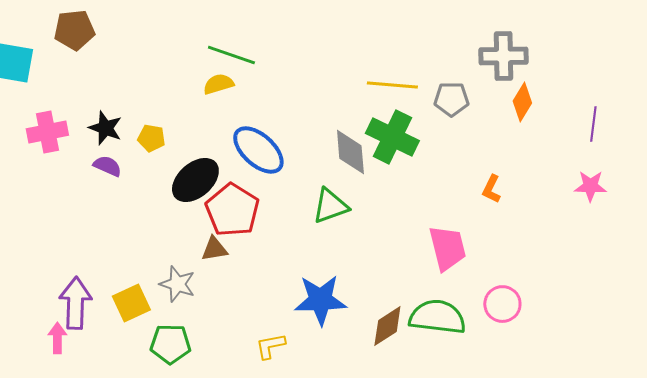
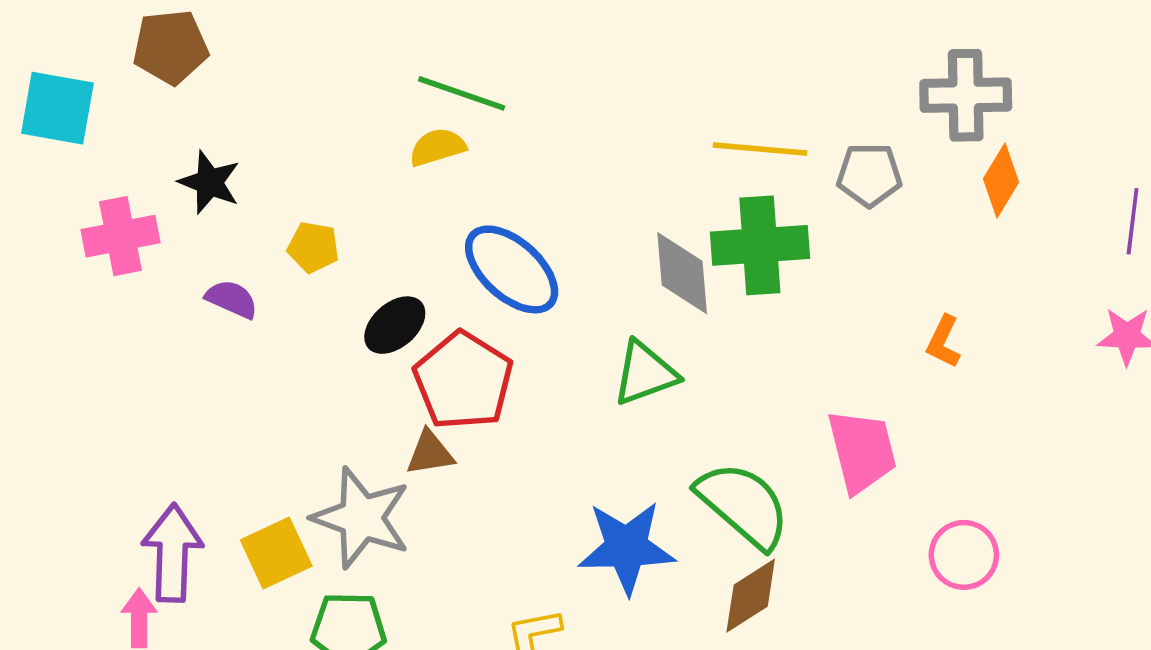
black star: (105, 128) -> (209, 182), moved
green cross: (392, 137) -> (760, 245), turned -30
black ellipse: (195, 180) -> (395, 325), size x0.7
gray star: (177, 284) -> (361, 518), size x1.5
green semicircle: (437, 317) -> (743, 505), moved, turned 34

